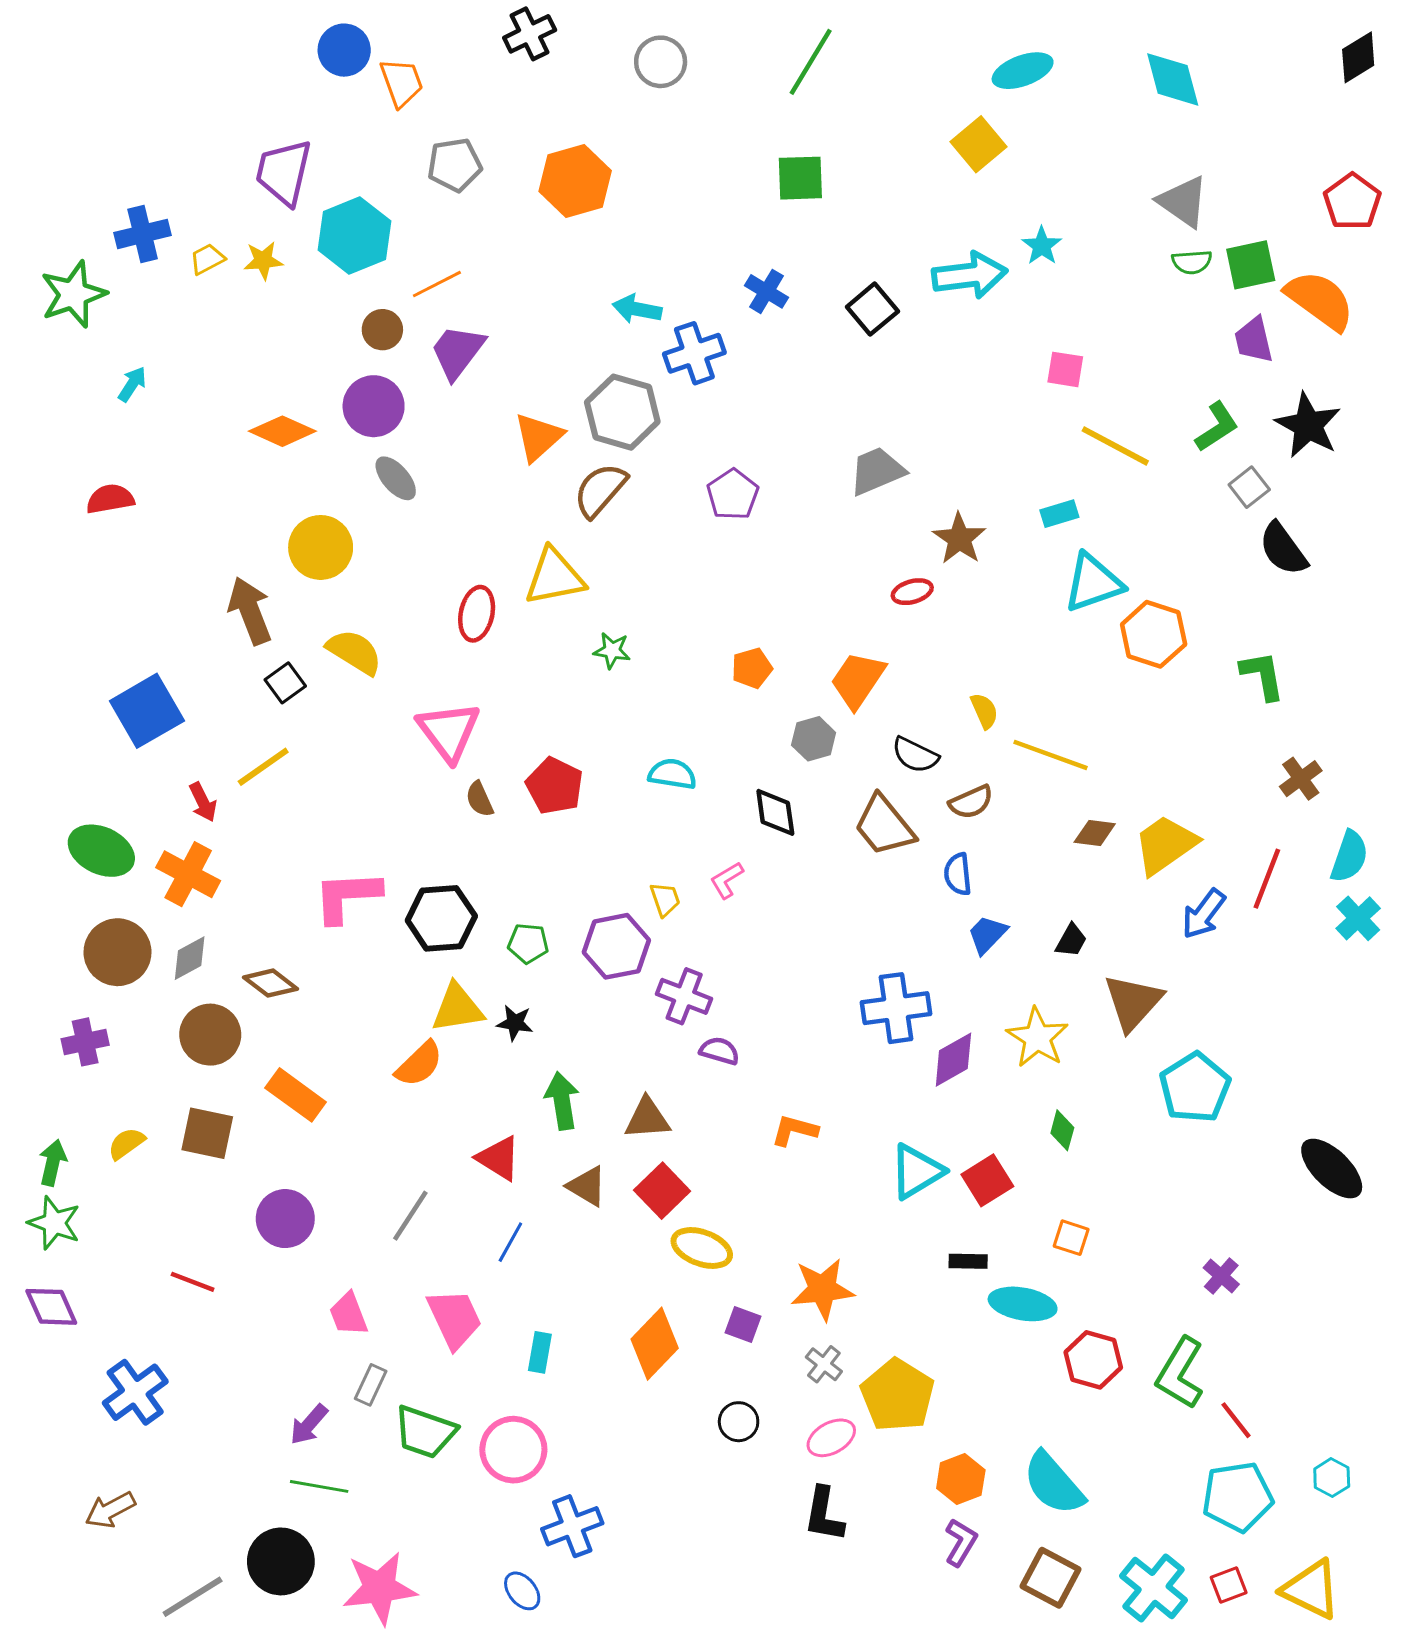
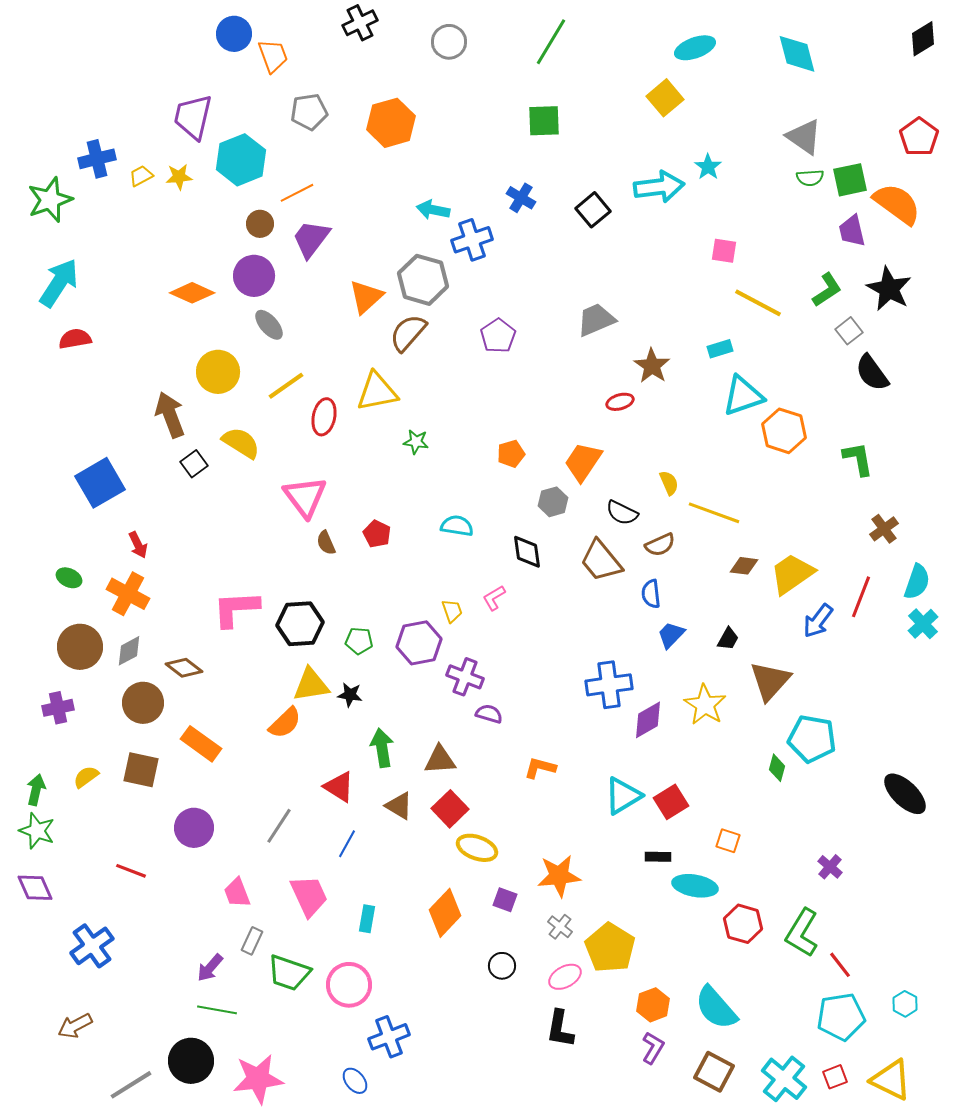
cyan arrow: (132, 384) -> (59, 283), moved, size x2.0
yellow line: (263, 767) -> (286, 386), moved
red pentagon: (555, 786) -> (377, 534), size x0.7
green ellipse: (101, 851) -> (69, 578), size x0.6
cyan pentagon: (1195, 1088) -> (812, 739), turned -30
green diamond: (1062, 1130) -> (777, 768), moved

